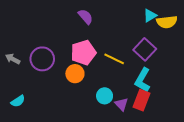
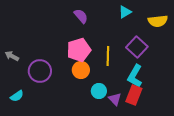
cyan triangle: (150, 16) -> (125, 12), moved
purple circle: (42, 59) -> (40, 71), moved
yellow line: (114, 59) -> (108, 56), turned 66
orange circle: (75, 74) -> (81, 70), moved

